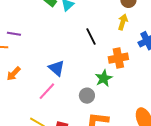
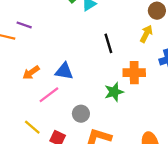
blue triangle: (57, 68) -> (64, 71), turned -42
orange arrow: (14, 74) -> (31, 73), moved
gray circle: (87, 96) -> (81, 114), moved

